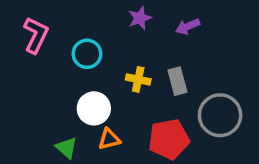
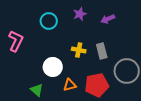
pink L-shape: (36, 35) -> (16, 41), moved
cyan circle: (87, 54) -> (49, 21), moved
orange triangle: (109, 139) -> (70, 85), moved

